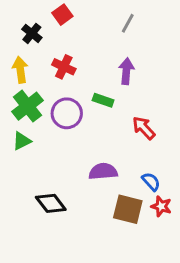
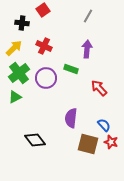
black cross: (32, 33) -> (22, 23), turned -32
yellow arrow: (20, 70) -> (14, 48), turned 54
purple semicircle: (103, 171) -> (71, 118), turned -78

